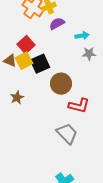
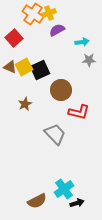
red square: (26, 45) -> (14, 38), moved
brown star: (17, 98) -> (25, 104), moved
gray trapezoid: (67, 134) -> (55, 134), moved

